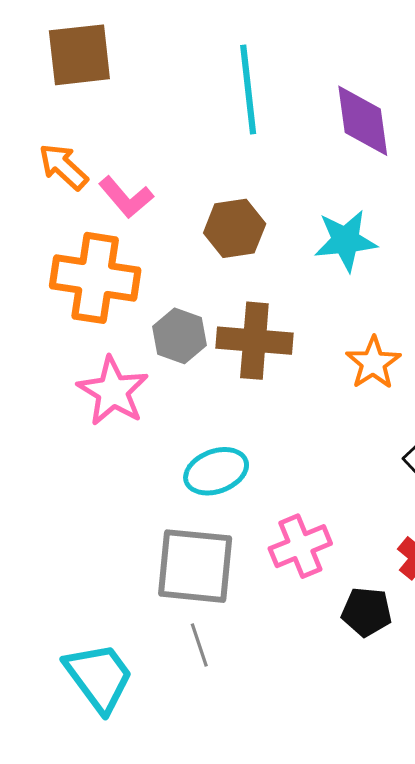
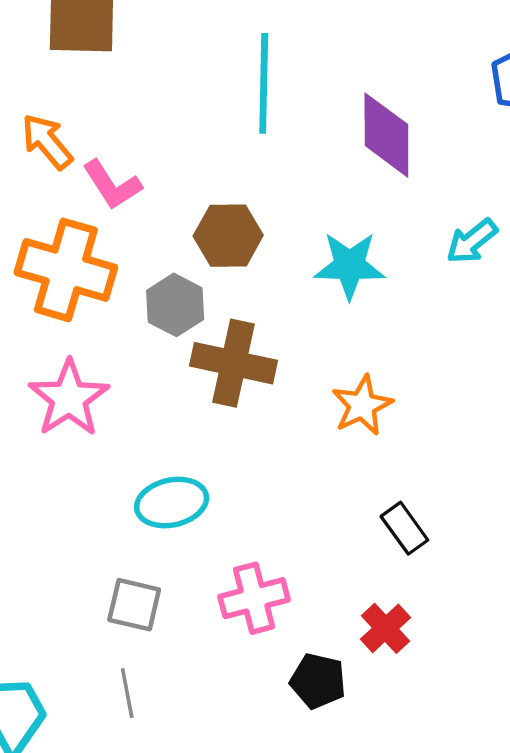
gray hexagon: (179, 336) -> (175, 305), moved
gray square: (195, 566) -> (134, 605), size x0.6

